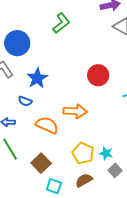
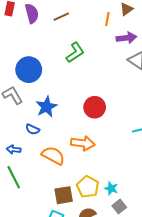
red circle: (98, 75) -> (95, 107), moved
brown square: (41, 163) -> (64, 195), moved, turned 30

